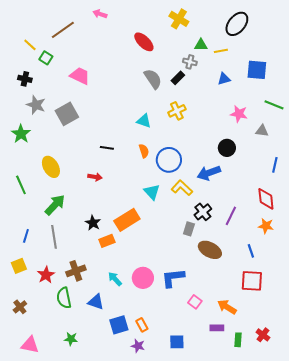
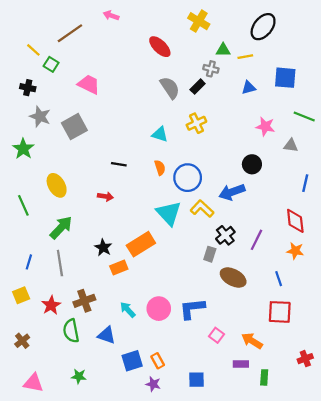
cyan triangle: (152, 192) -> (169, 213), size x1.4
red cross: (263, 335) -> (305, 359), moved, turned 32

